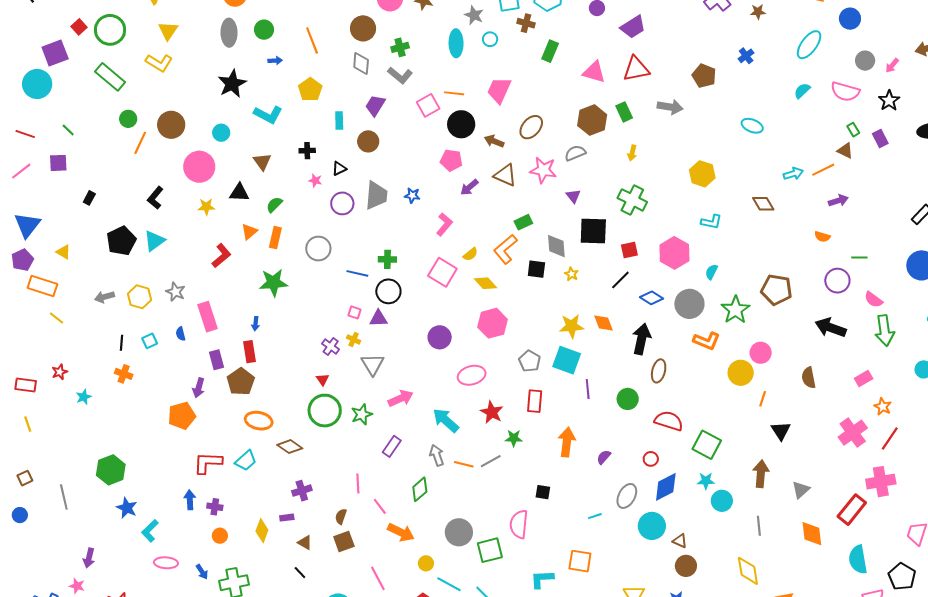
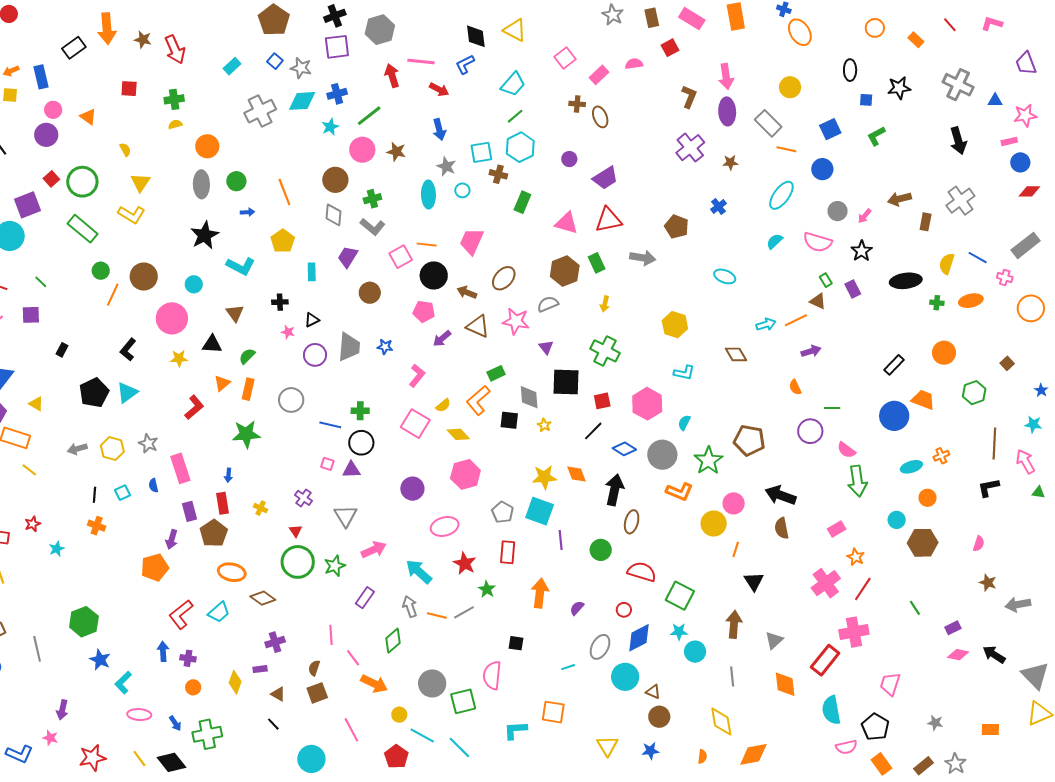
brown circle: (368, 141) -> (370, 293), moved
orange semicircle: (822, 237) -> (795, 387), turned 49
black arrow: (831, 328) -> (780, 495), moved
yellow cross: (354, 339) -> (261, 508), moved
green star: (514, 438) -> (487, 589), turned 30
red L-shape: (208, 463) -> (181, 614), turned -40

